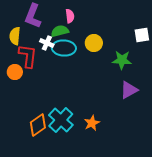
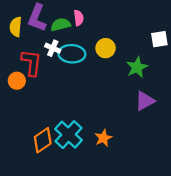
green semicircle: (60, 31) -> (61, 25), moved
yellow semicircle: (15, 36) -> (16, 27), moved
green star: (122, 60) -> (137, 67), turned -30

